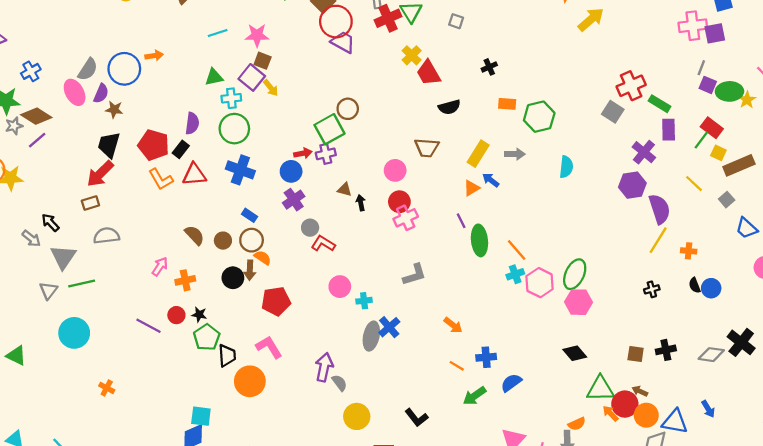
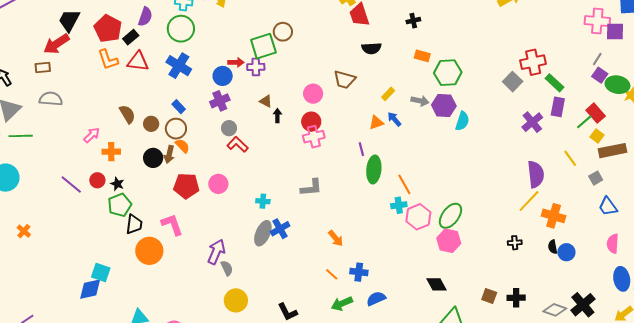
yellow rectangle: (478, 154) -> (388, 94), size x0.6
purple hexagon: (632, 185) -> (444, 106), moved
orange cross: (689, 251) -> (554, 216), size x1.6
pink circle: (340, 287) -> (218, 184), moved

